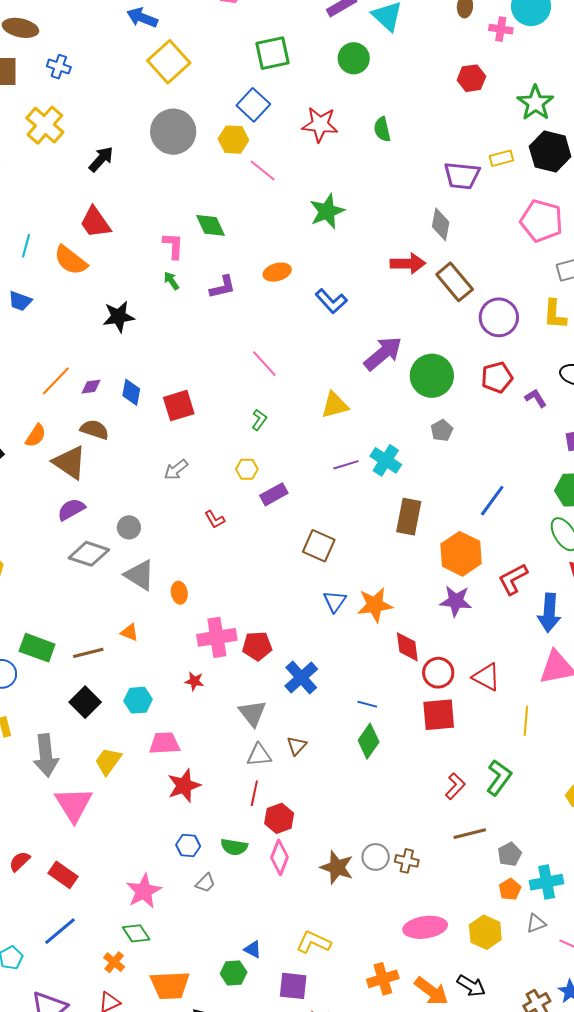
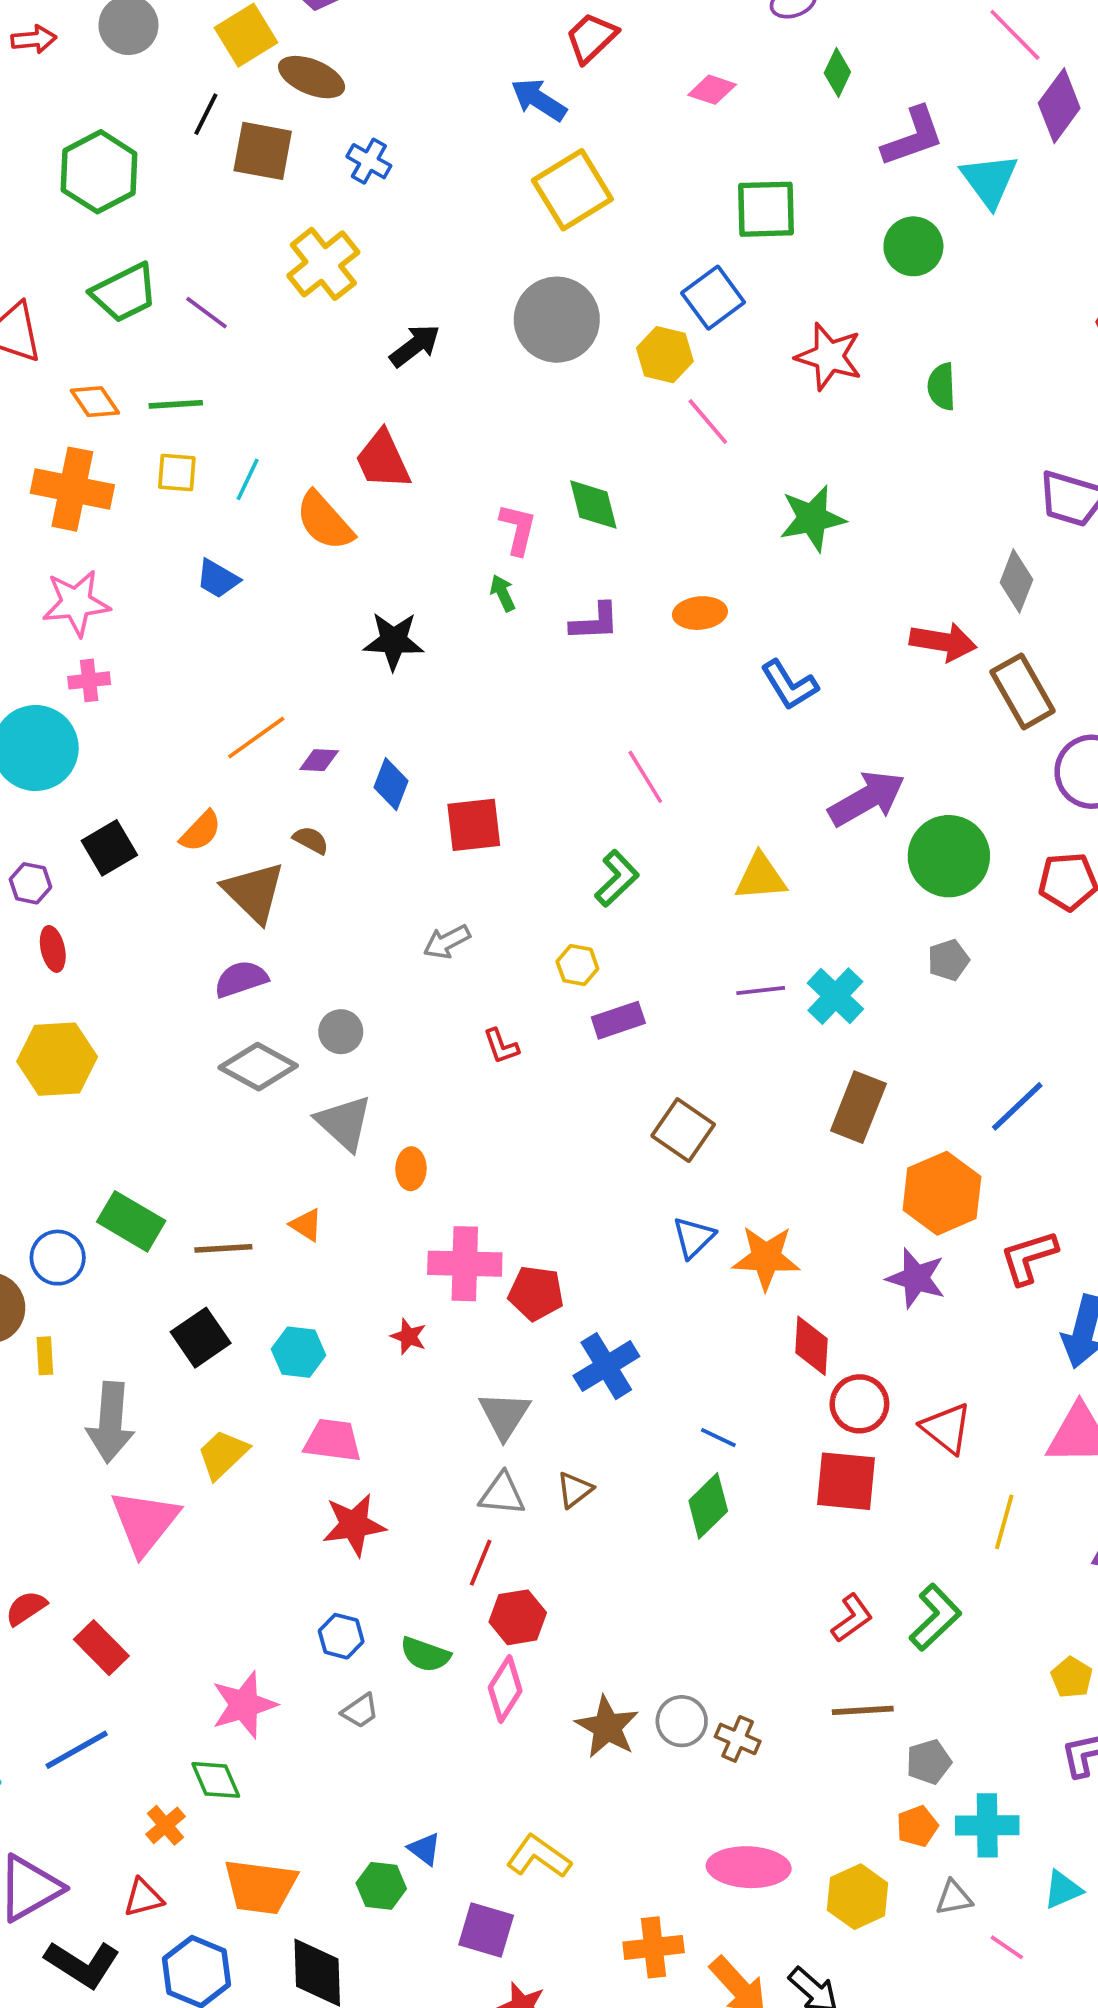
green L-shape: (259, 420) -> (617, 878), size x1.4
brown semicircle: (95, 430) -> (311, 840), size x0.7

